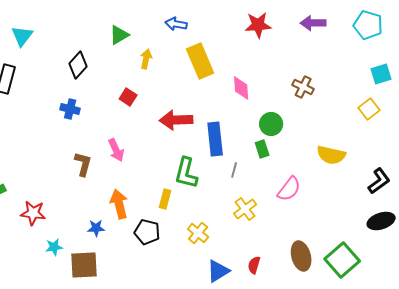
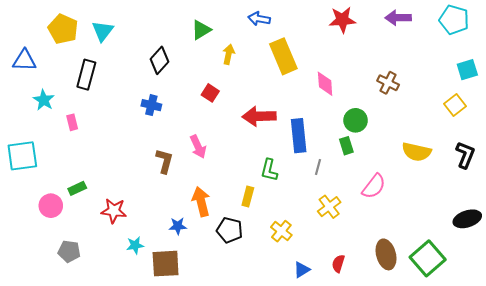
green L-shape: (186, 173) -> (269, 170), size x0.7
black L-shape: (379, 181) -> (465, 155), moved, turned -32
blue triangle: (218, 271) -> (302, 270), size x0.7

